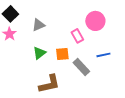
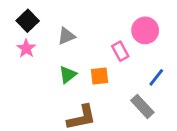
blue line: (103, 55) -> (156, 77), turned -40
gray rectangle: (81, 67) -> (142, 106), moved

